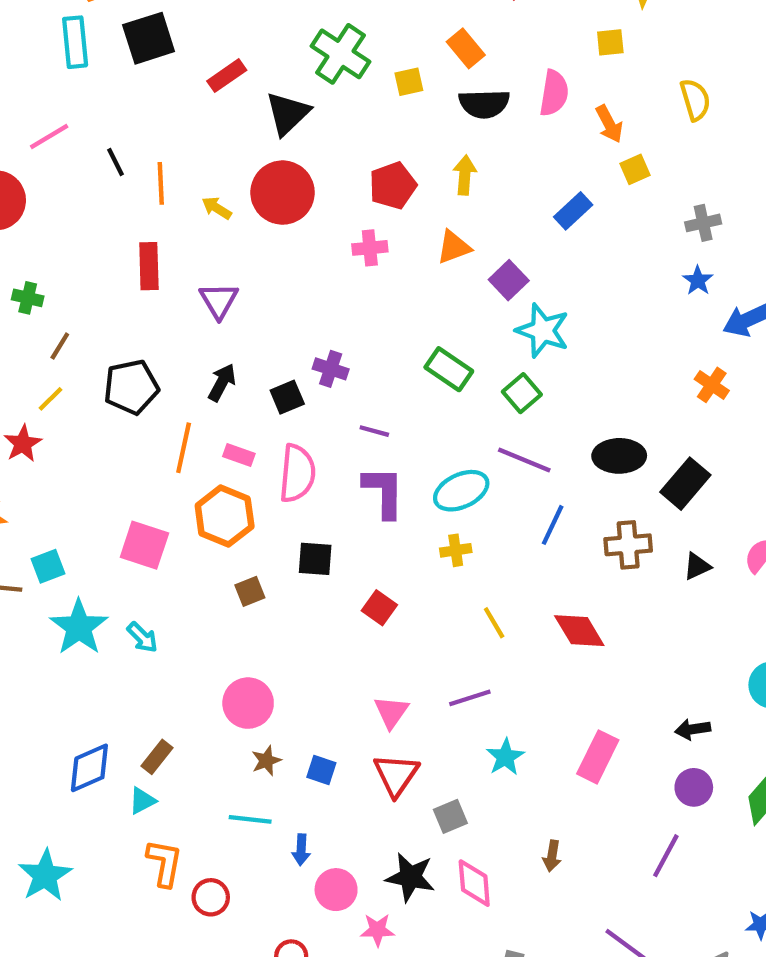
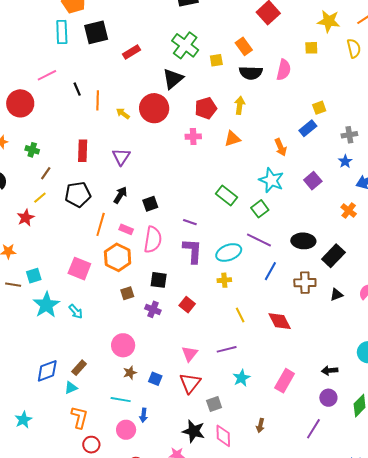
yellow semicircle: (695, 100) -> (354, 48), moved
black triangle: (288, 113) -> (173, 79), moved
orange arrow: (609, 124) -> (281, 147), moved
blue rectangle: (573, 211) -> (308, 128), moved
red rectangle: (149, 266) -> (83, 151), moved
purple square: (509, 280) -> (313, 181), moved
purple cross: (331, 369) -> (153, 309), moved
cyan star: (45, 876) -> (23, 420), size x0.7
pink circle: (336, 890) -> (126, 430), moved
red circle: (211, 897) -> (91, 445), moved

